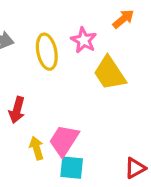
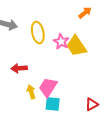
pink star: (84, 40) -> (61, 42), moved
red arrow: (17, 110) -> (19, 68), turned 70

